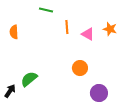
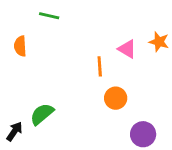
green line: (46, 10) -> (49, 16), moved
orange line: (67, 27) -> (100, 66), moved

